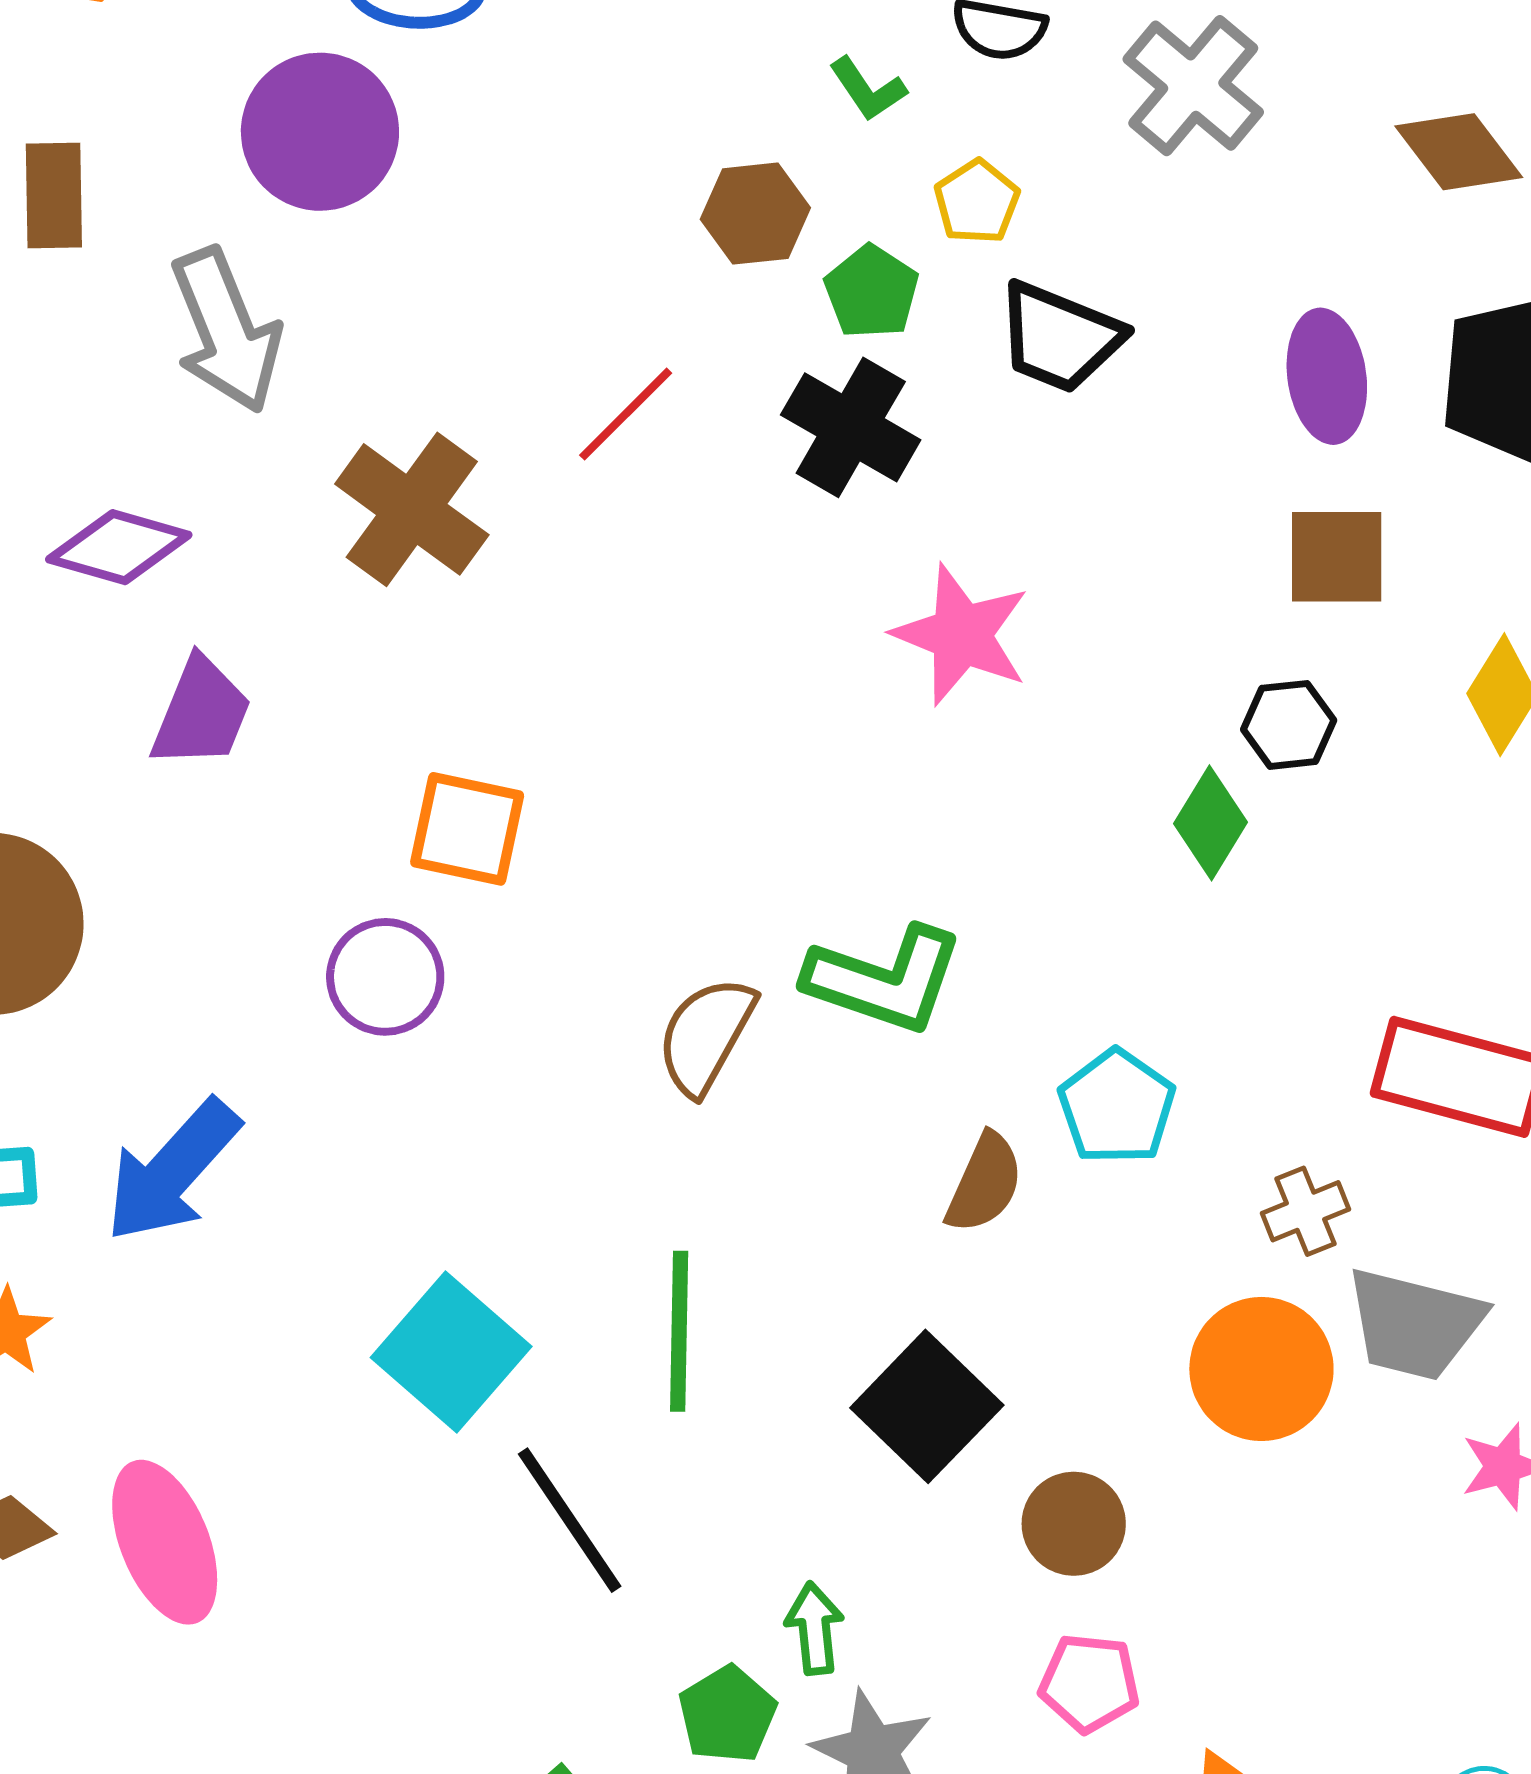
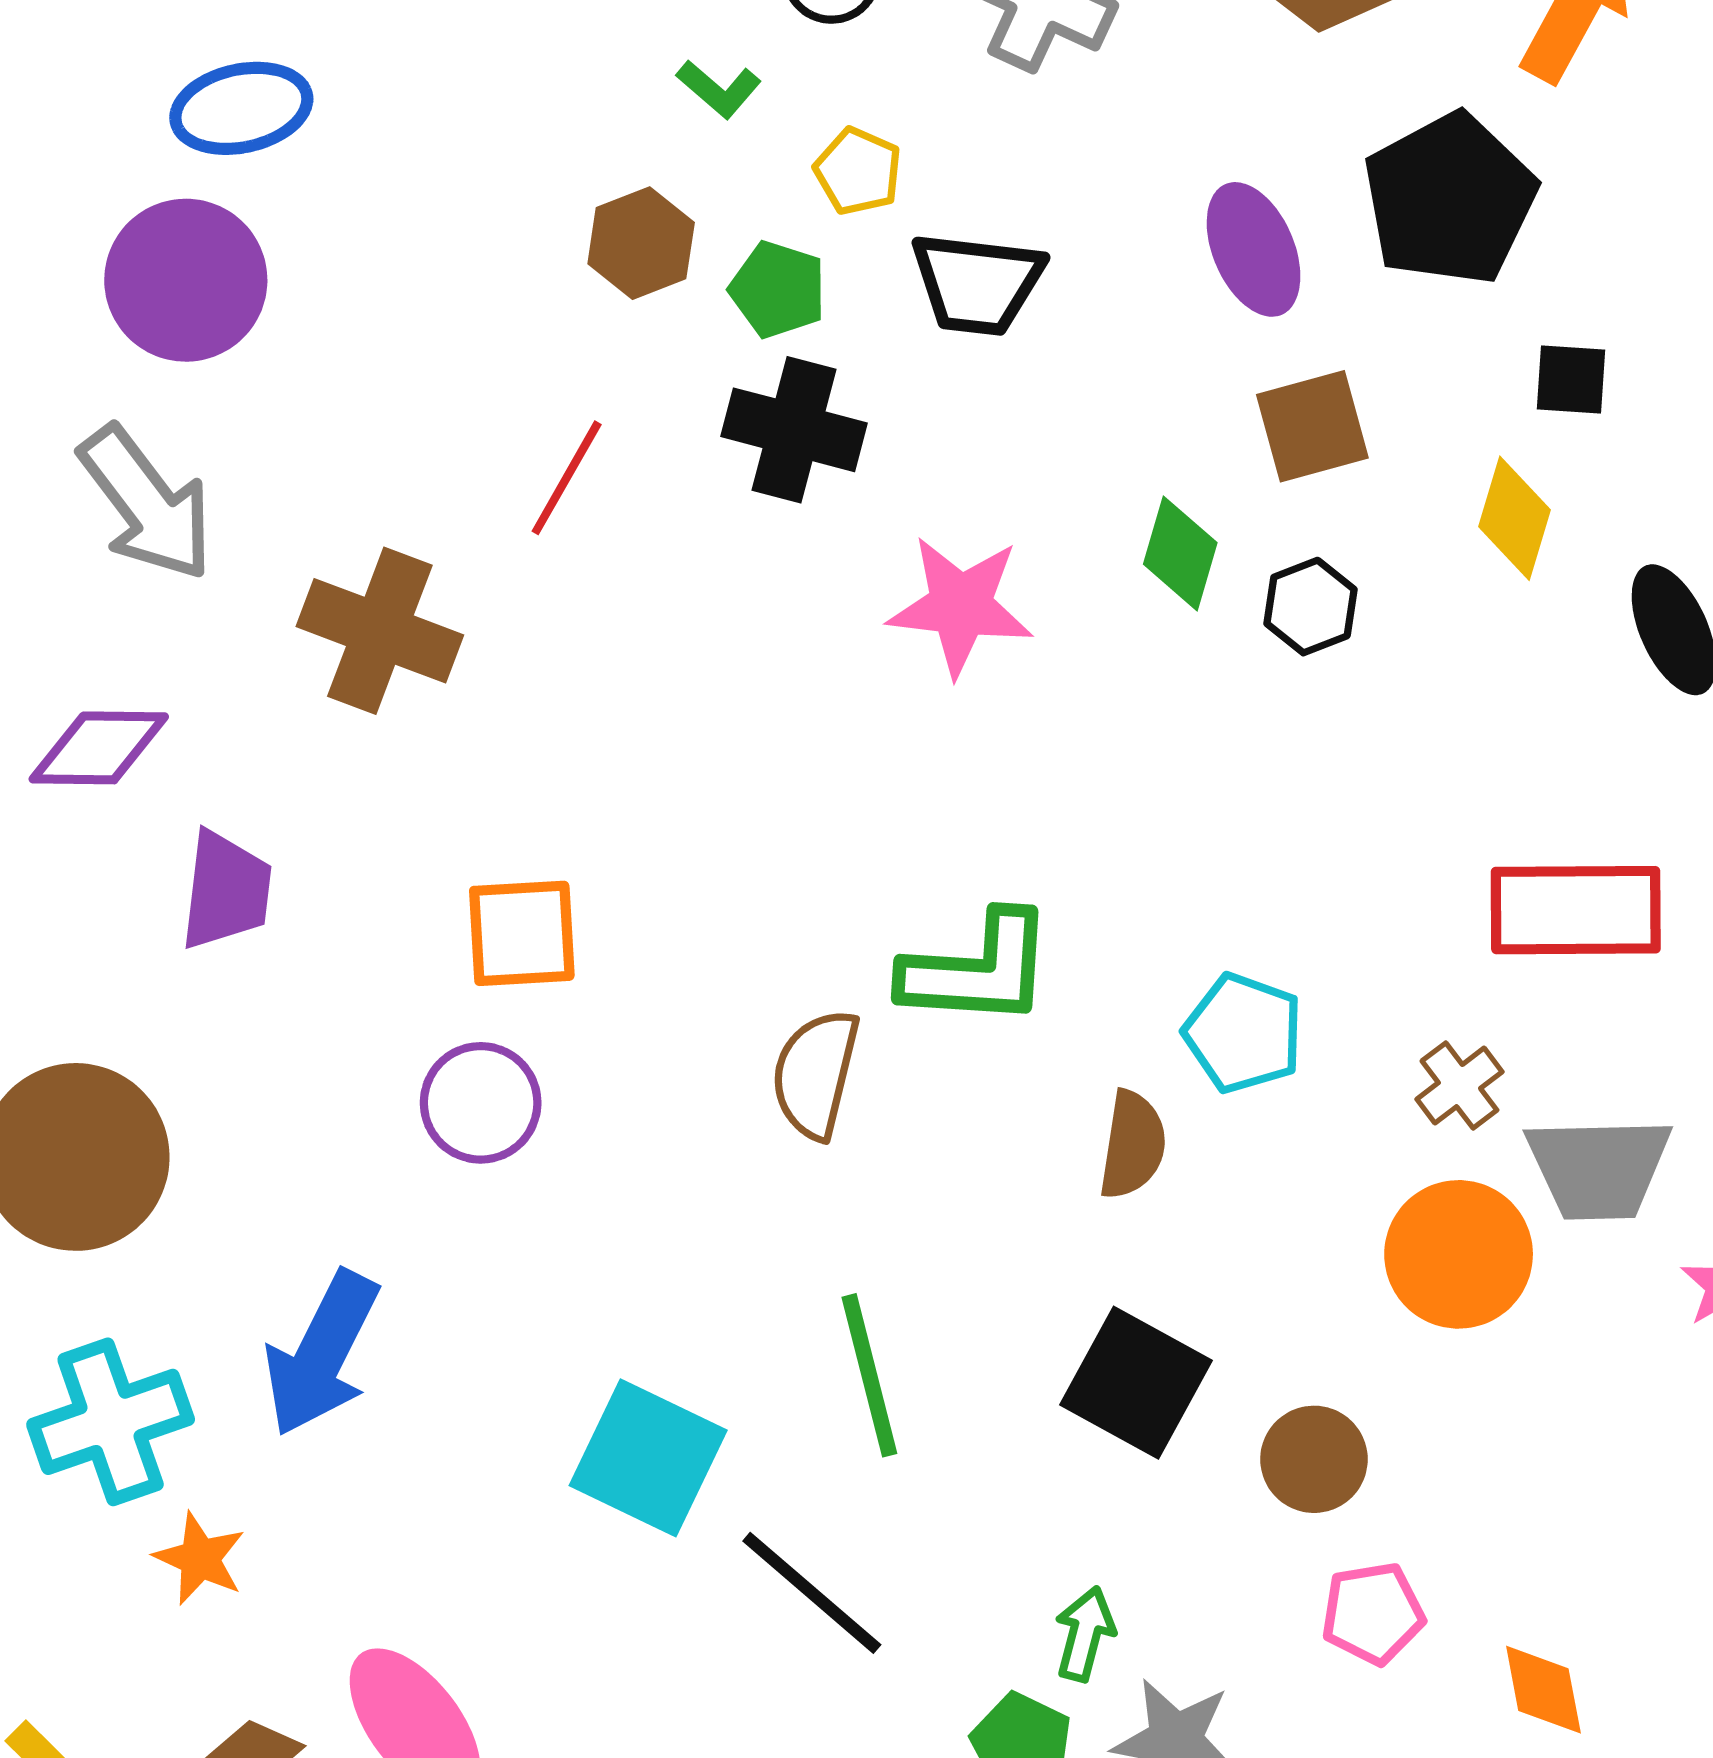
green diamond: (1211, 823) -> (1180, 553), moved
green arrow: (815, 1628) -> (1085, 1634), turned 36

